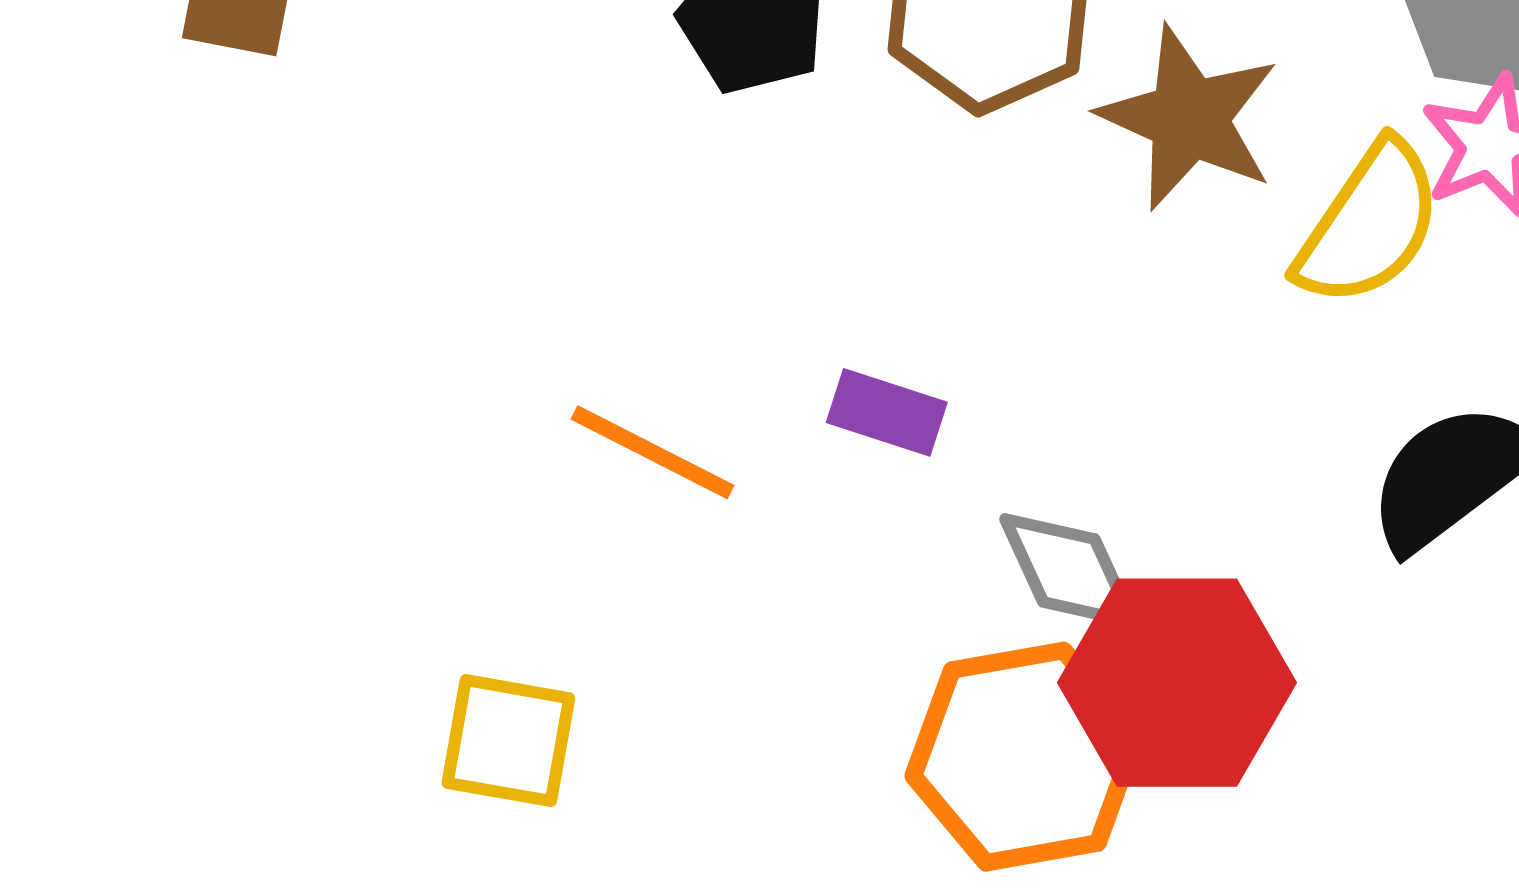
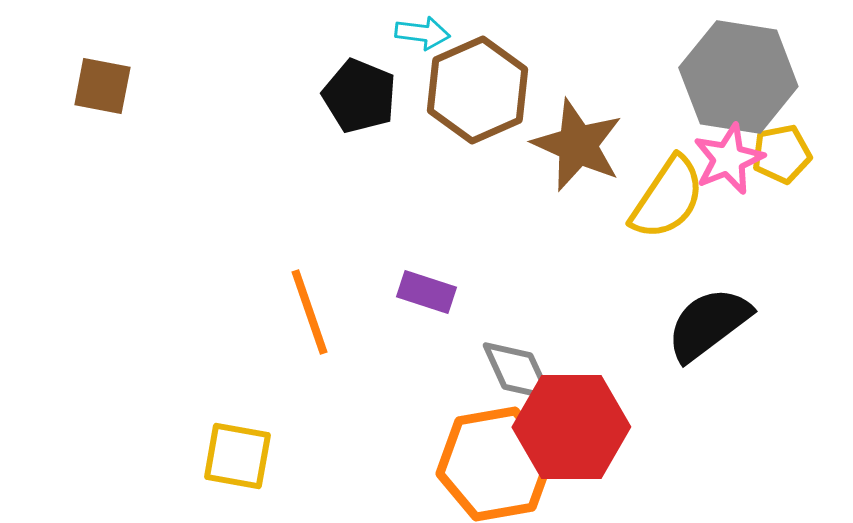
orange line: (653, 452) -> (309, 312), turned 44

